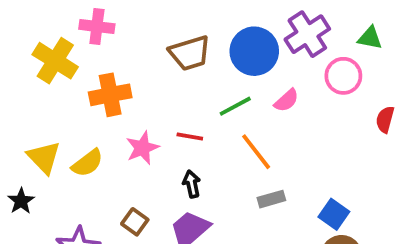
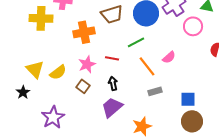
yellow cross: (55, 61) -> (41, 18), turned -30
orange cross: (110, 95) -> (84, 32), moved
pink semicircle: (286, 100) -> (169, 57), moved
blue square: (334, 214) -> (188, 99), turned -35
brown square: (135, 222) -> (83, 86), moved

